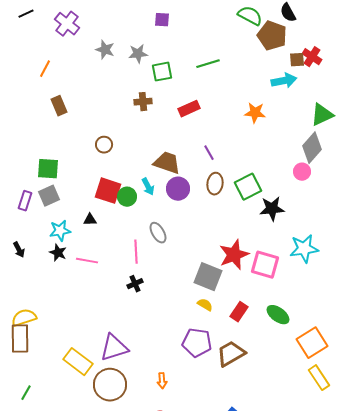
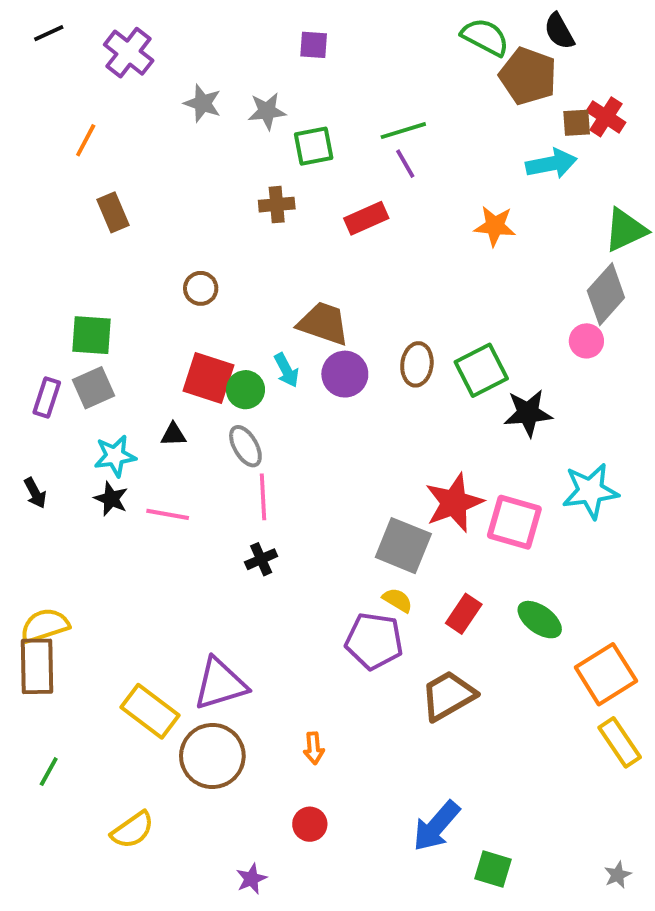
purple line: (209, 153) -> (405, 164), moved
gray ellipse: (158, 233) -> (245, 446), moved
purple pentagon: (197, 343) -> (374, 641), moved

